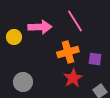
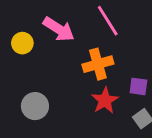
pink arrow: (40, 27) -> (59, 29), turned 35
purple square: (95, 59) -> (138, 86), moved

